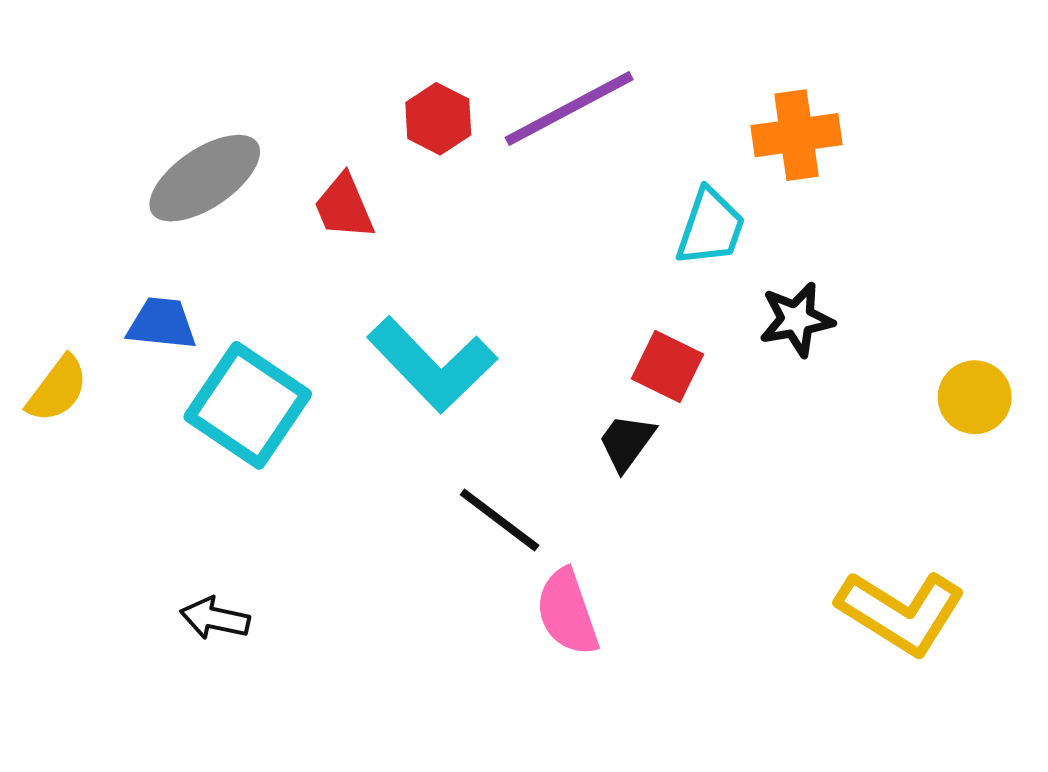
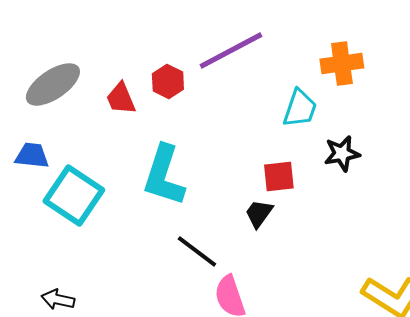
red hexagon: (438, 119) -> (168, 81), moved
cyan L-shape: (432, 364) -> (164, 175), turned 62
red square: (667, 367) -> (279, 176), turned -32

